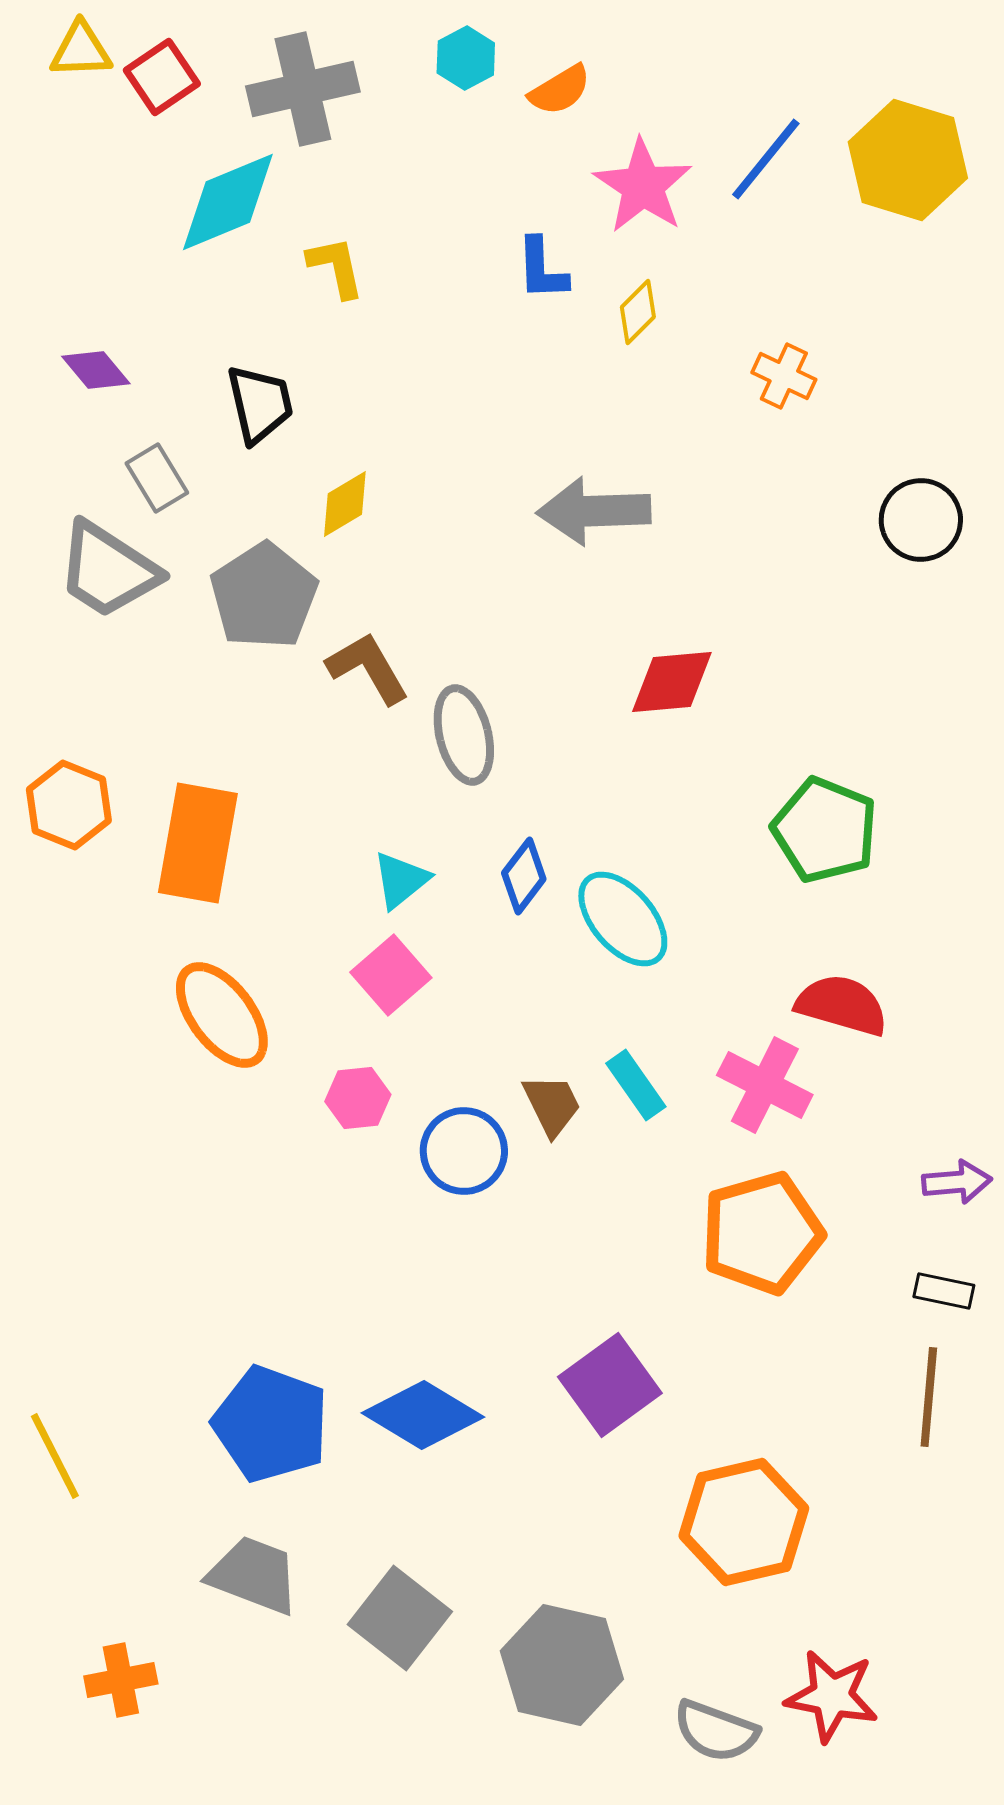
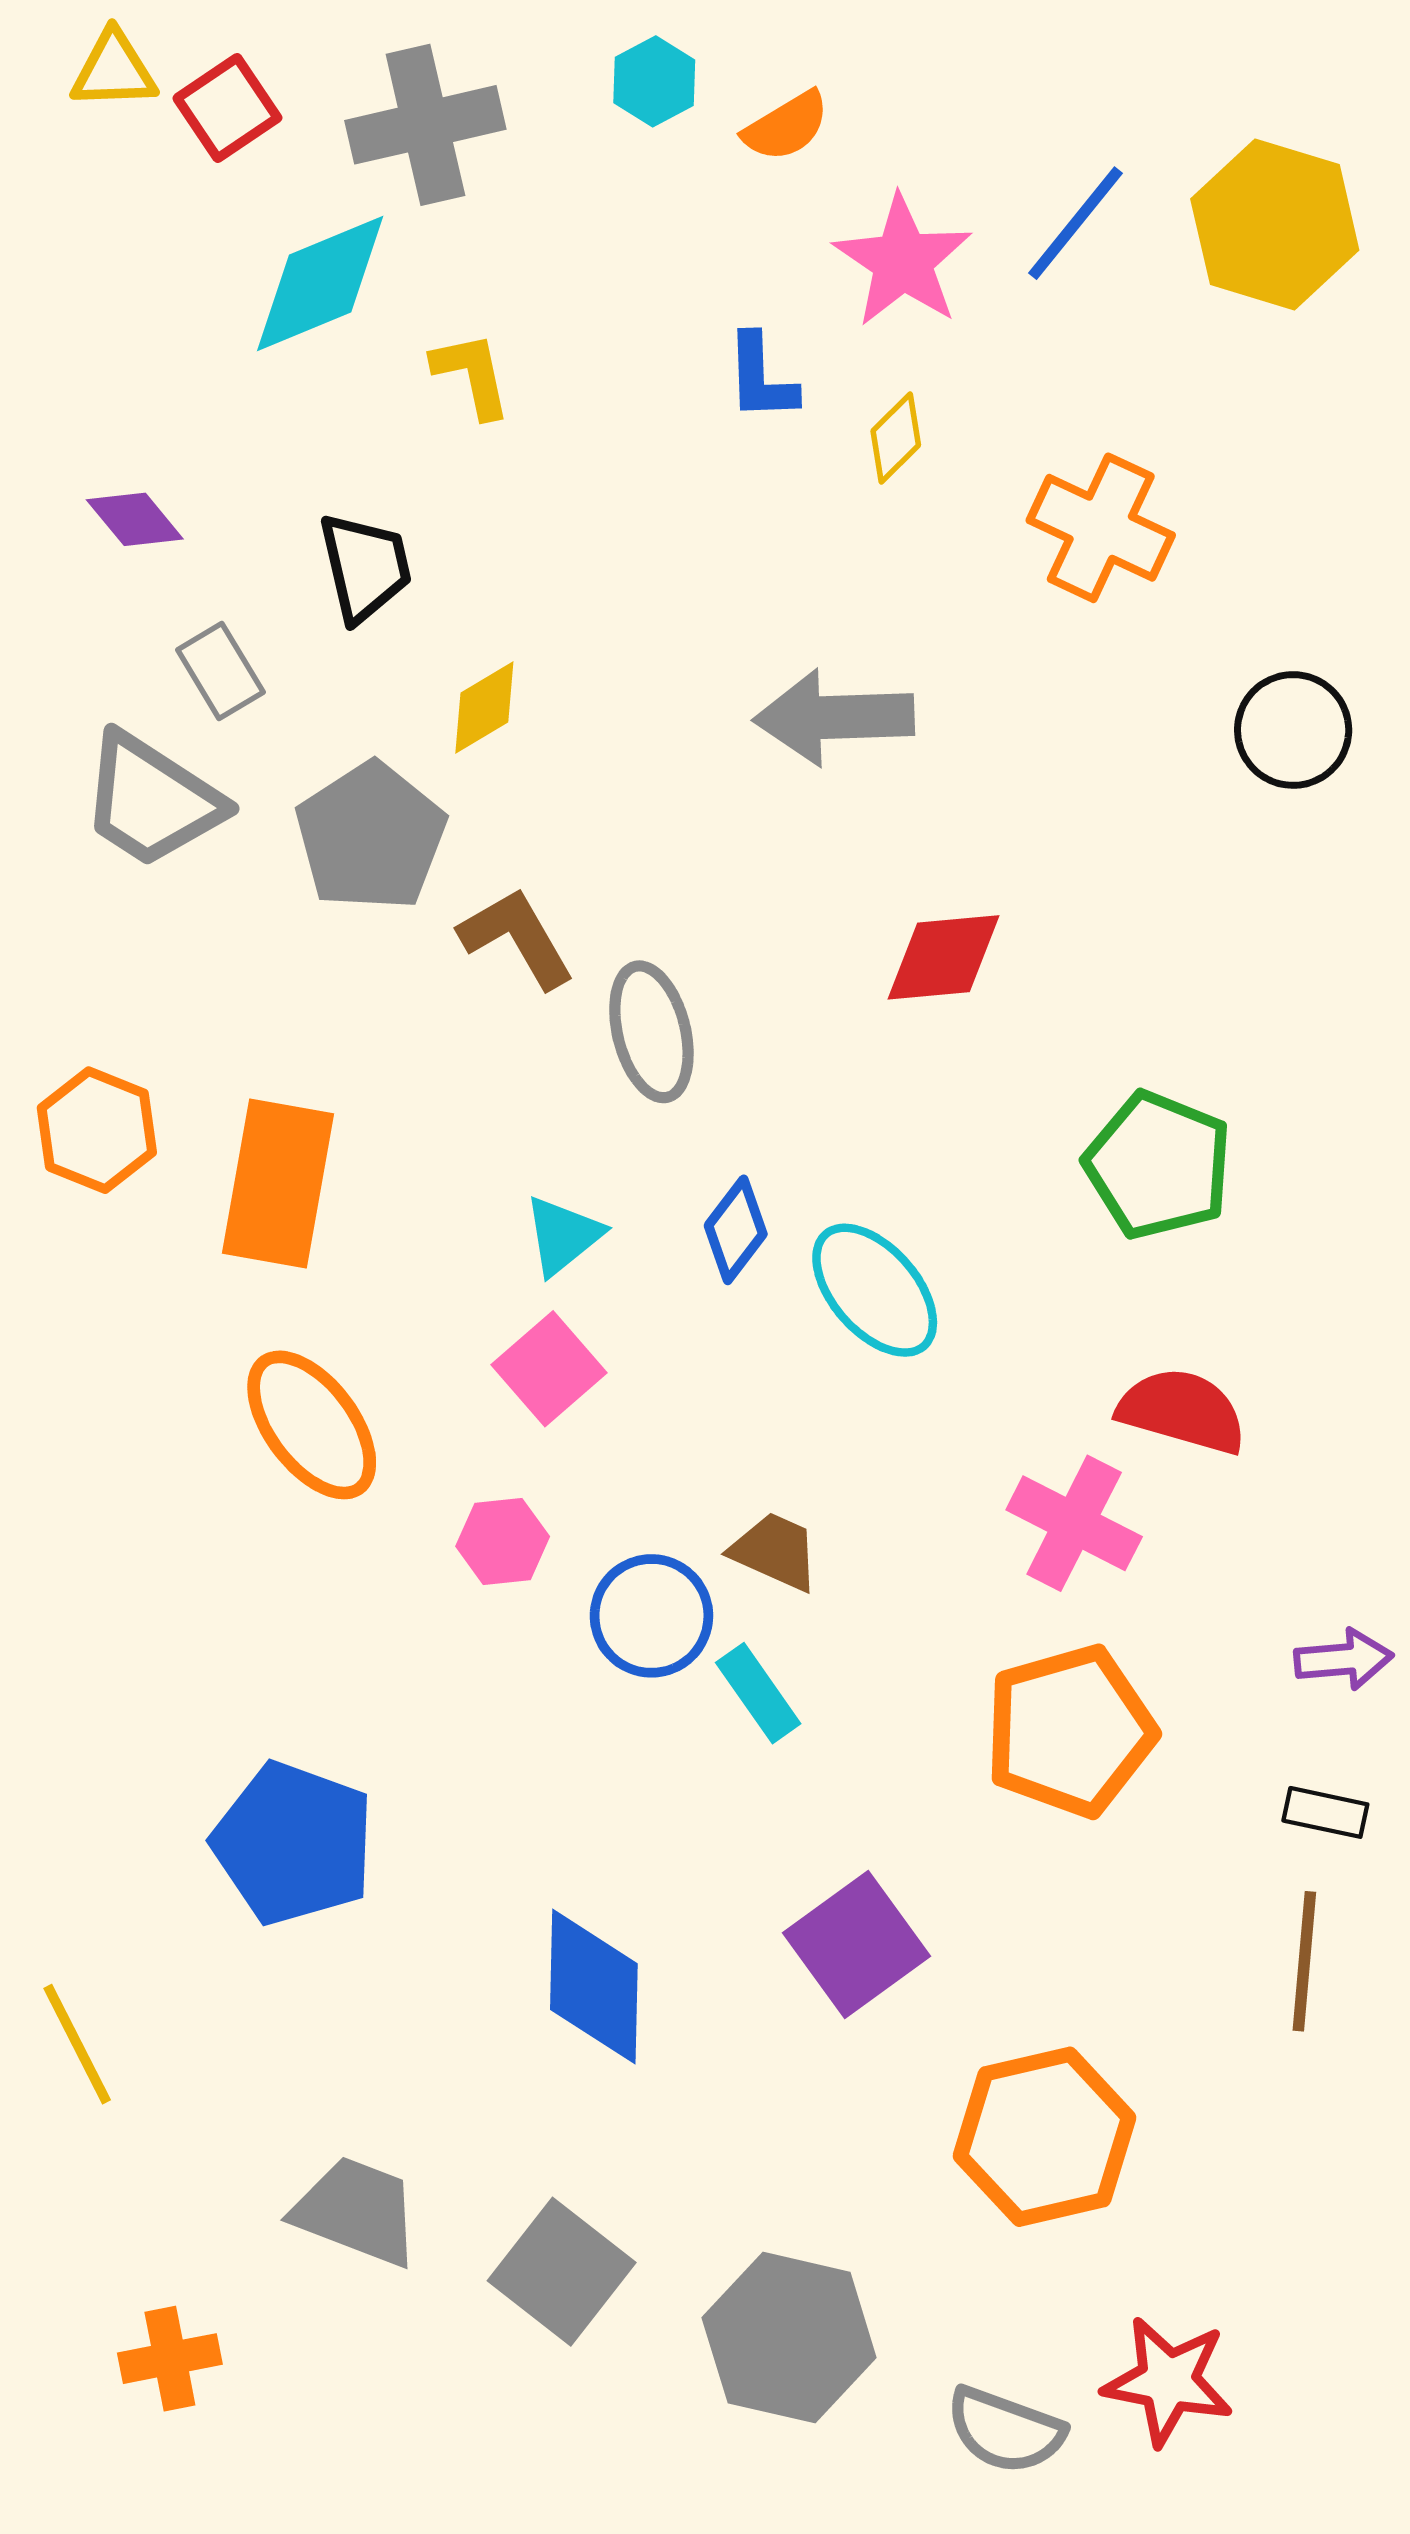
orange cross: (784, 376) -> (1101, 528), size x1.6
cyan rectangle: (636, 1085) -> (758, 1693), moved
brown trapezoid: (552, 1105) -> (775, 1551), turned -40
blue diamond: (423, 1415) -> (594, 1987), turned 60
blue pentagon: (271, 1424) -> (293, 1843), moved

